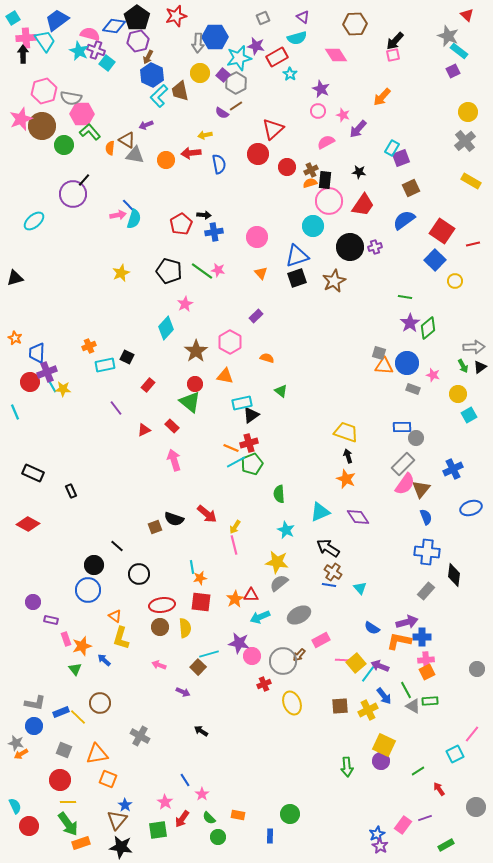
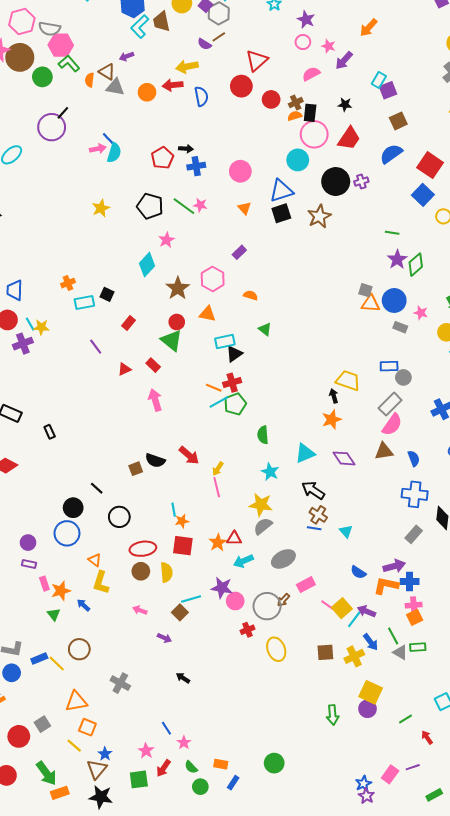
yellow arrow: (205, 135) -> (187, 67), size x1.5
purple cross: (47, 372) -> (23, 344), moved
yellow trapezoid: (346, 432) -> (348, 380), moved
orange star: (346, 479) -> (332, 419), turned 30
brown triangle: (421, 489) -> (384, 451), moved, turned 42
purple circle: (33, 602) -> (28, 543), moved
pink line: (342, 660) -> (328, 605), turned 32
gray square: (64, 750) -> (42, 724), moved, turned 35
red circle: (60, 780) -> (19, 736), moved
yellow line: (68, 802) -> (74, 746), moved, turned 42
blue rectangle: (270, 836) -> (233, 783), moved, turned 32

